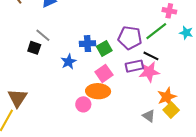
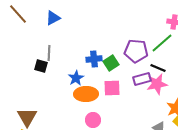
gray line: (43, 35) -> (49, 53), turned 56
pink square: (104, 73) -> (112, 88), turned 36
orange ellipse: (98, 91) -> (86, 94), moved

